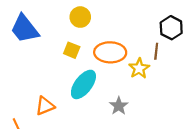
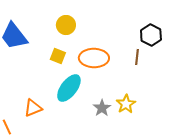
yellow star: (139, 68) -> (126, 104), moved

